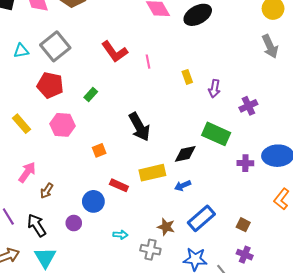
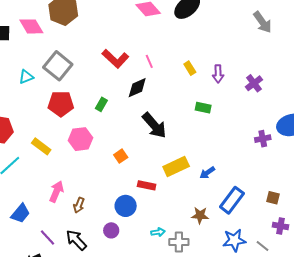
green rectangle: (216, 134) -> (203, 108), moved, size x0.6
black diamond: (185, 154) -> (137, 88), moved
gray cross: (150, 250) -> (179, 242), moved

